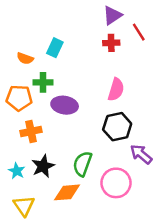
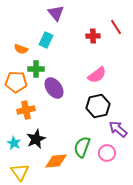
purple triangle: (112, 15) -> (56, 13), moved, turned -36
pink semicircle: (116, 90) -> (97, 75), turned 36
purple ellipse: (65, 105) -> (54, 88), turned 45
green semicircle: (82, 164) -> (82, 147), moved
pink circle: (116, 183) -> (107, 153), moved, size x0.7

